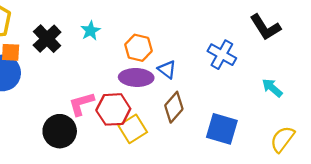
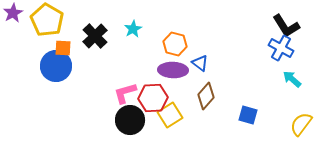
blue cross: (222, 55) -> (281, 48), moved
blue square: (222, 129) -> (248, 115), size x0.7
black circle: (60, 131) -> (130, 120), moved

